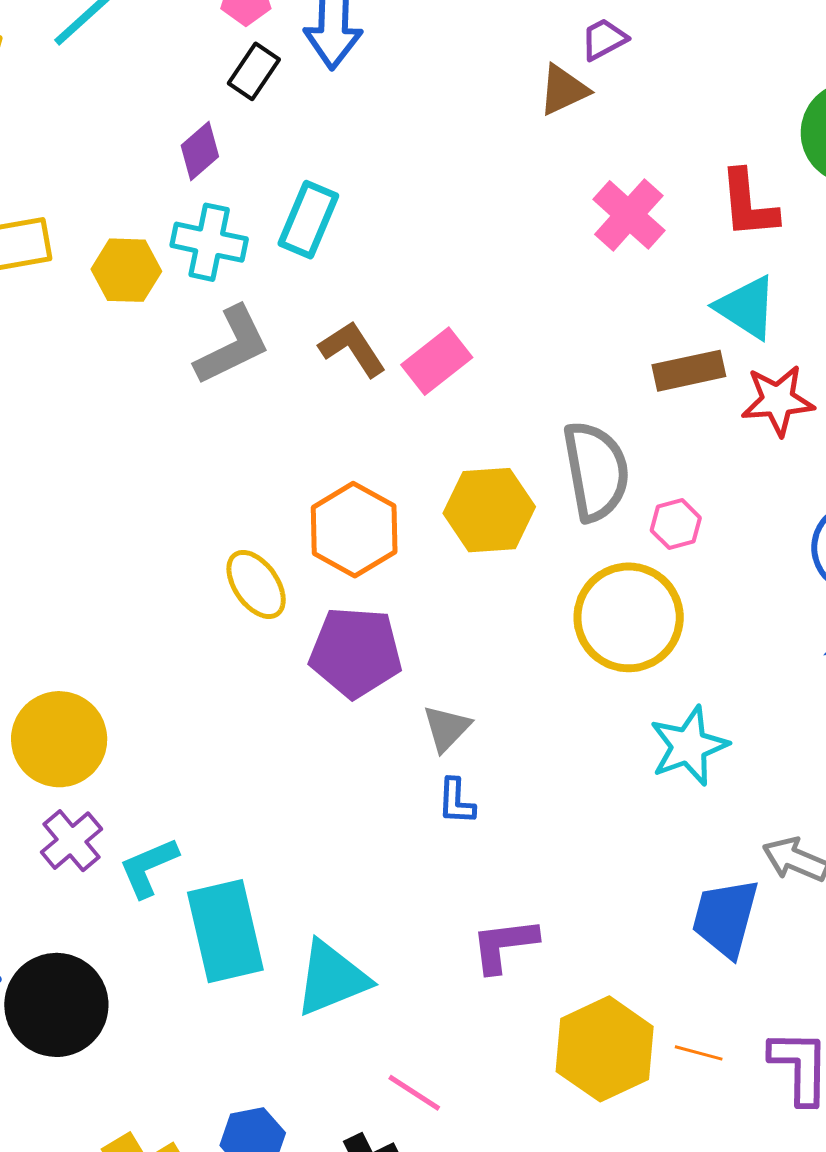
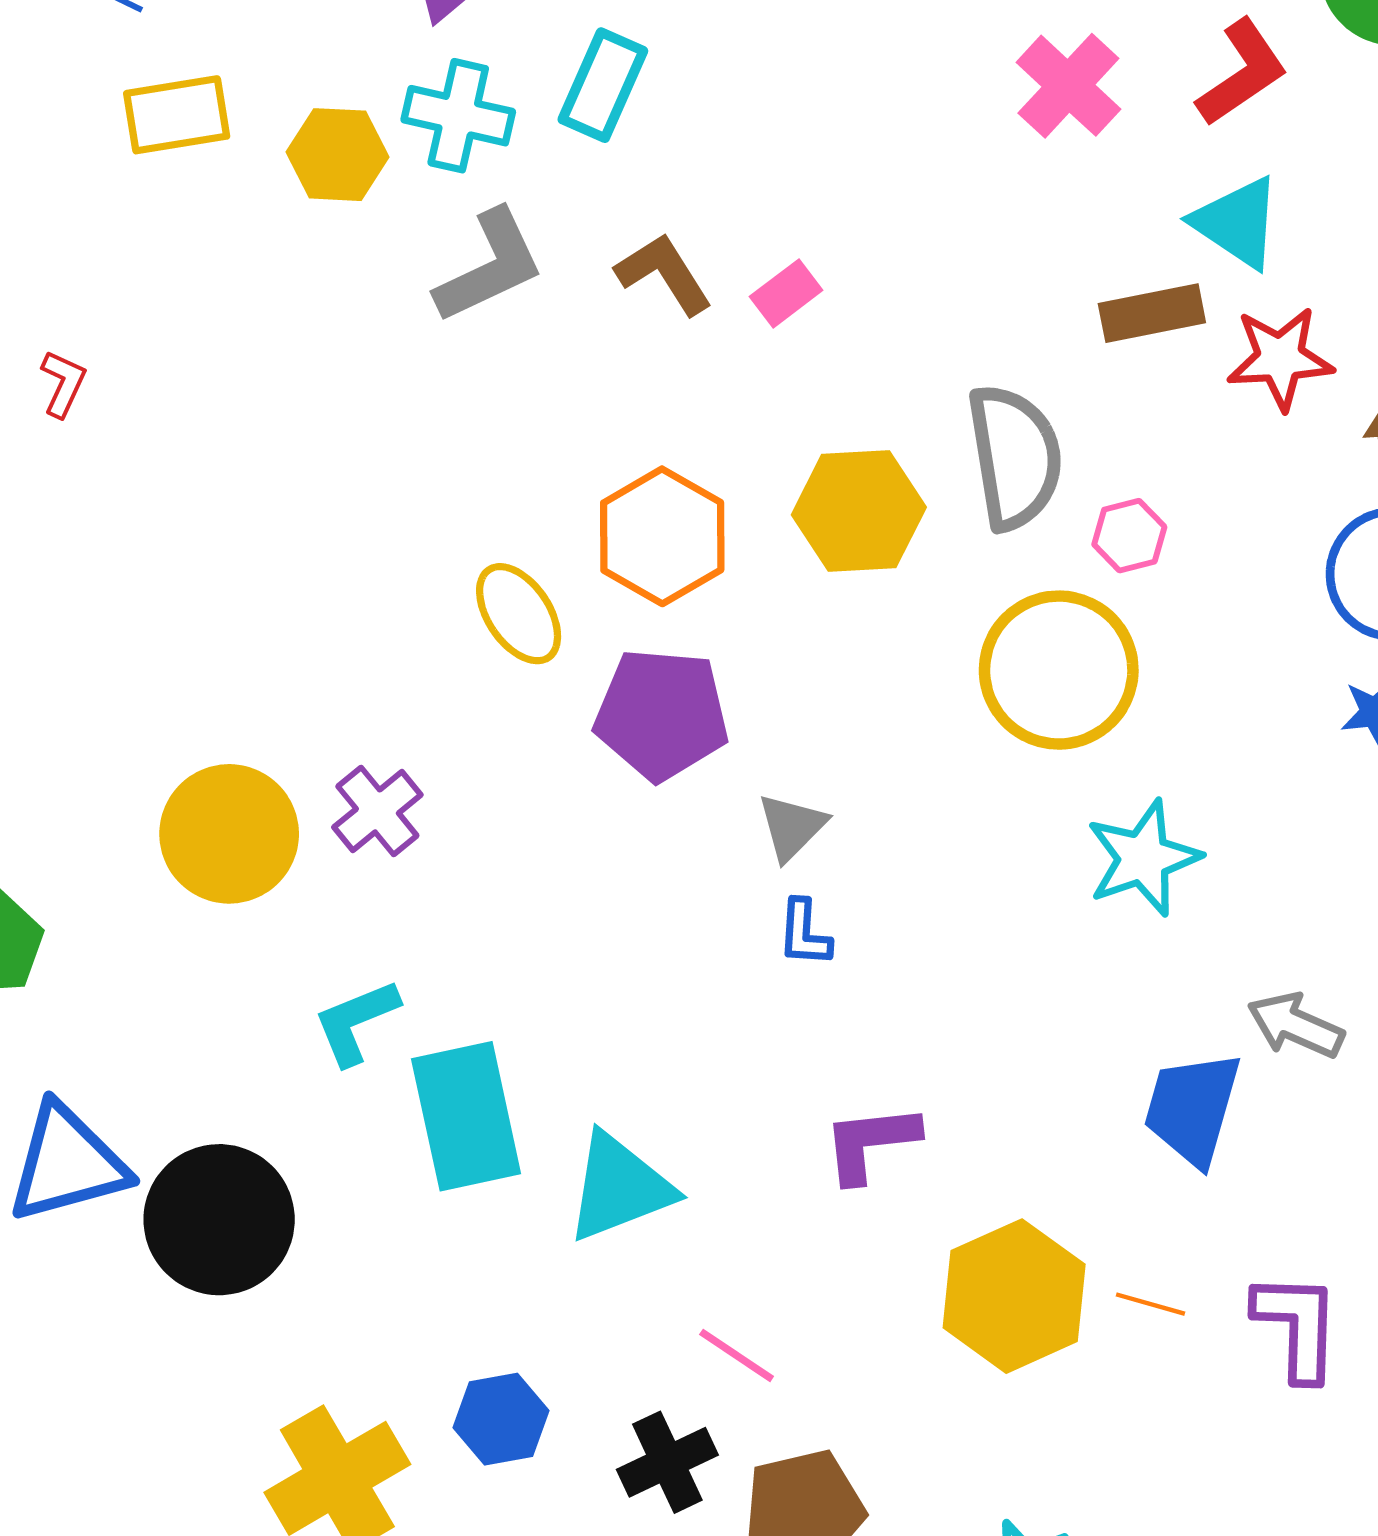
red L-shape: (748, 204) -> (1242, 73), turned -120
pink rectangle: (437, 361) -> (786, 293), size x0.7
purple cross: (71, 841) -> (377, 811), moved

